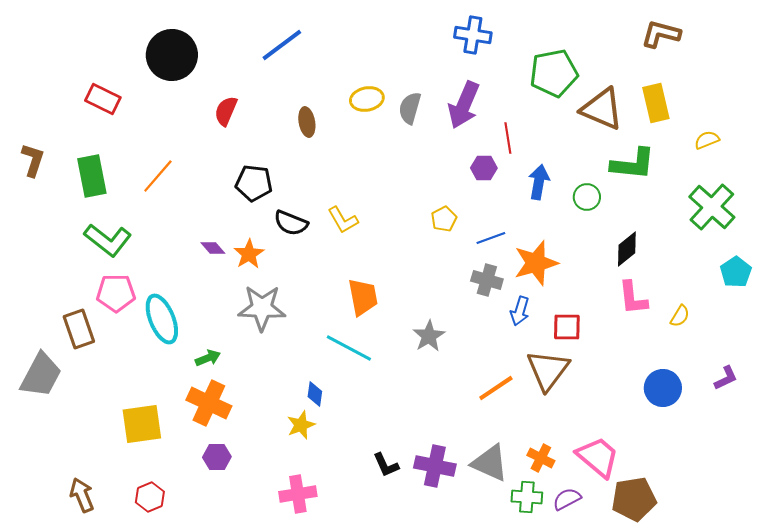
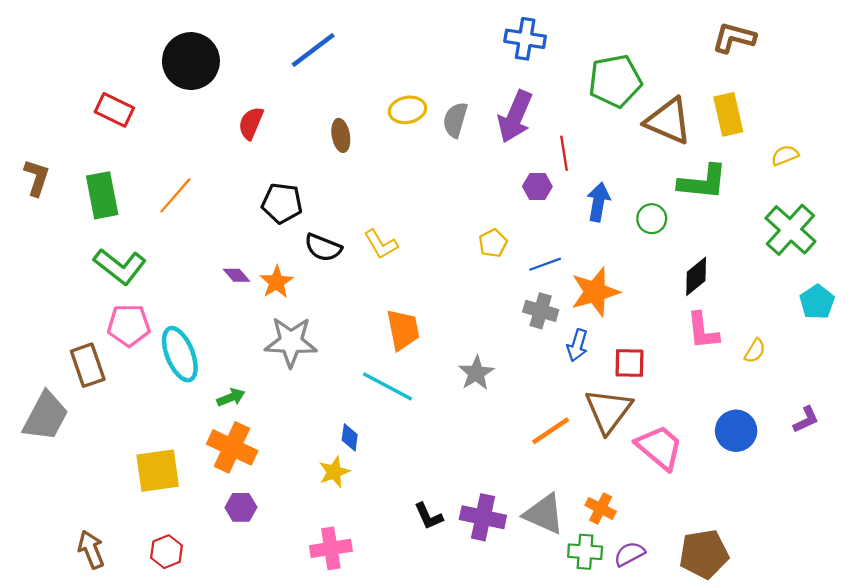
pink trapezoid: (598, 457) -> (659, 447), moved

